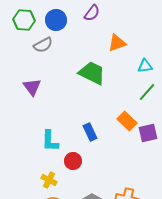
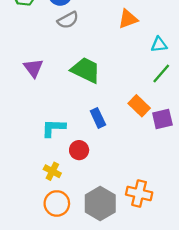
gray semicircle: (43, 45) -> (68, 20), moved
green trapezoid: (92, 73) -> (86, 70), moved
cyan L-shape: (50, 141) -> (53, 128), turned 90

